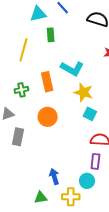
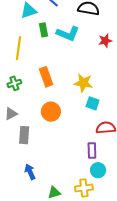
cyan L-shape: (72, 68) -> (68, 34), moved
green cross: (21, 90) -> (14, 83), moved
purple rectangle: (95, 161) -> (92, 150), moved
blue arrow: (54, 176) -> (30, 172), moved

